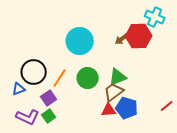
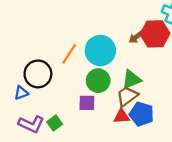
cyan circle: (80, 41) -> (100, 51), moved
orange line: (60, 78) -> (69, 54), moved
purple square: (49, 98) -> (87, 103), moved, turned 35

